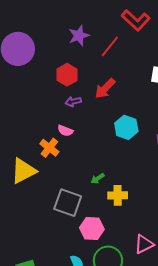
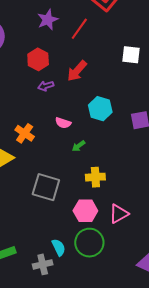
pink semicircle: (65, 131) -> (63, 123), moved
green arrow: (98, 178) -> (78, 146), moved
pink hexagon: (92, 229) -> (85, 211), moved
pink triangle: (144, 244) -> (119, 214), moved

